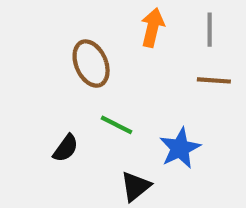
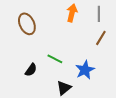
brown ellipse: (91, 64) -> (27, 24), moved
brown line: (214, 80) -> (101, 38), turned -63

